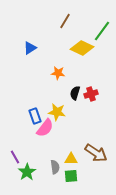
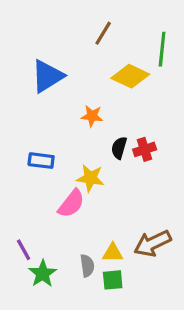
green line: (102, 31) -> (162, 49), turned -30
blue triangle: (30, 48) -> (47, 76), size x1.6
blue rectangle: (35, 116) -> (41, 161), moved, turned -63
brown arrow: (96, 153) -> (153, 243), turned 120

